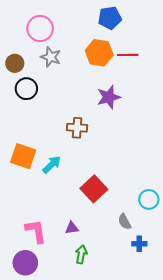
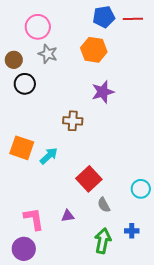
red line: (128, 55) -> (133, 19), moved
gray semicircle: (125, 222) -> (104, 205), moved
green arrow: (81, 254) -> (103, 241), moved, size x1.4

